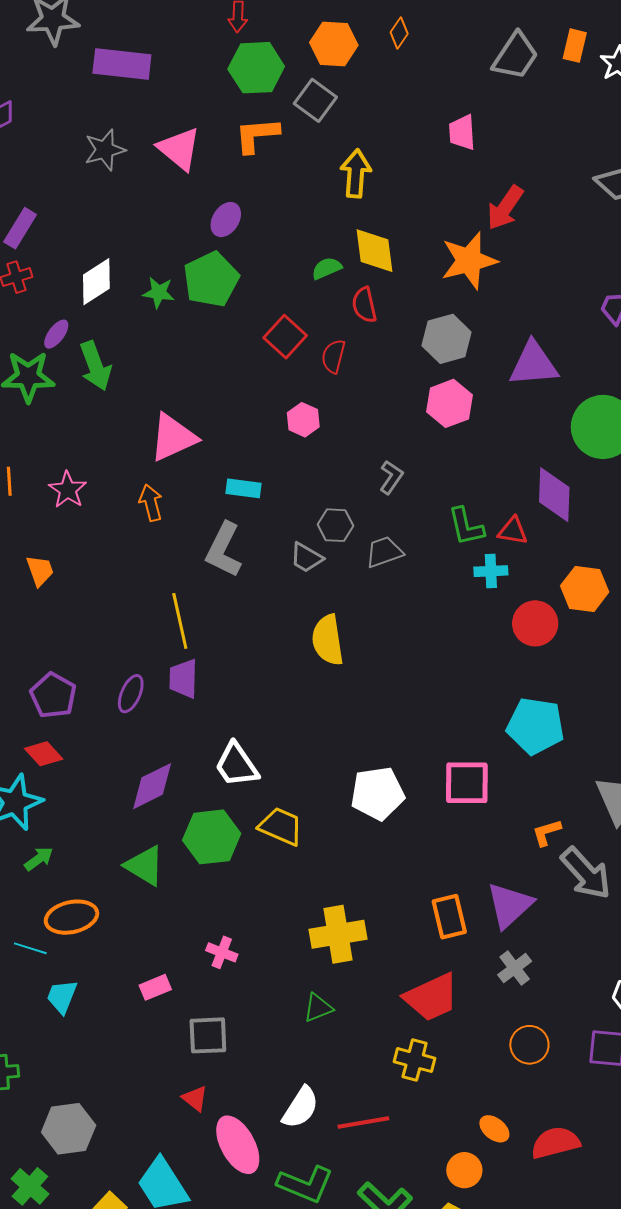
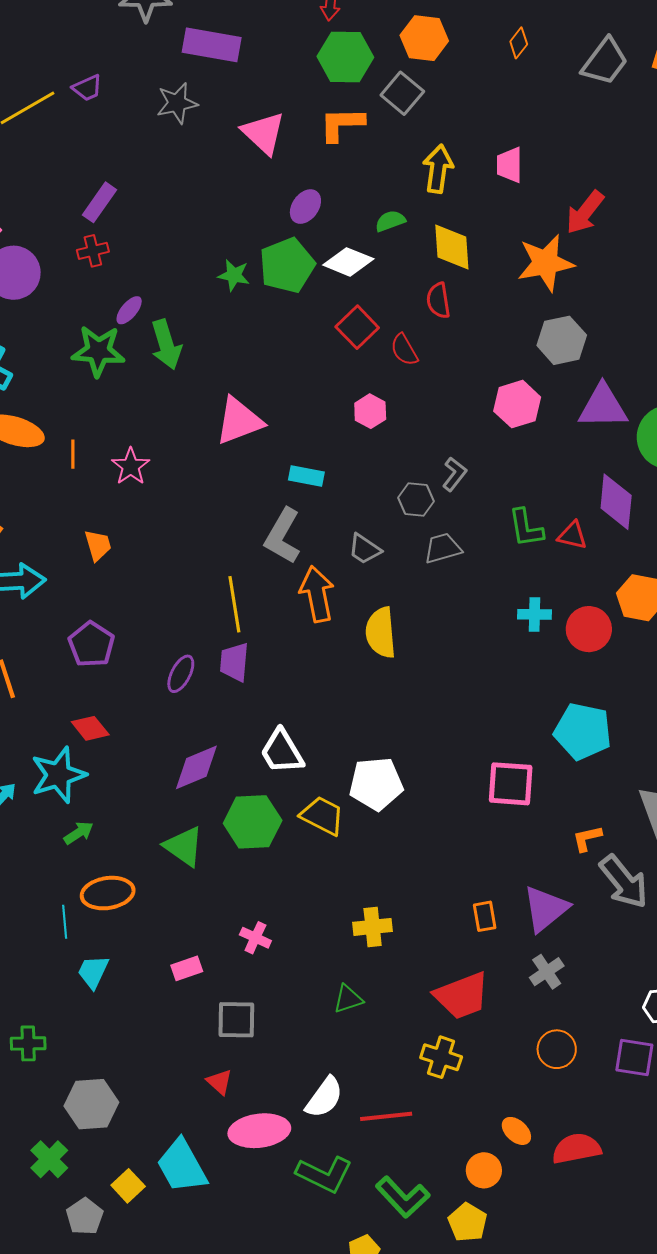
orange diamond: (399, 33) -> (519, 43), moved
pink trapezoid: (462, 132) -> (509, 165), moved
gray star: (105, 150) -> (177, 103), moved
green semicircle: (327, 268) -> (390, 221), moved
white diamond: (96, 282) -> (348, 262), moved, turned 51
gray hexagon: (447, 339) -> (562, 340), moved
red semicircle: (333, 356) -> (404, 350), turned -48
purple triangle: (534, 364) -> (603, 407), moved
orange arrow: (151, 503) -> (317, 594), moved, size x1.5
gray hexagon: (336, 525) -> (416, 499), moved
cyan cross: (491, 571) -> (534, 614), moved
purple pentagon: (53, 695) -> (91, 644), moved
white pentagon: (377, 793) -> (376, 784), moved
orange rectangle: (449, 917) -> (485, 916), size x0.7
yellow cross: (338, 934) -> (373, 927), size x0.7
cyan line: (30, 948) -> (65, 922), turned 64
pink ellipse: (238, 1145) -> (259, 1131), turned -72

